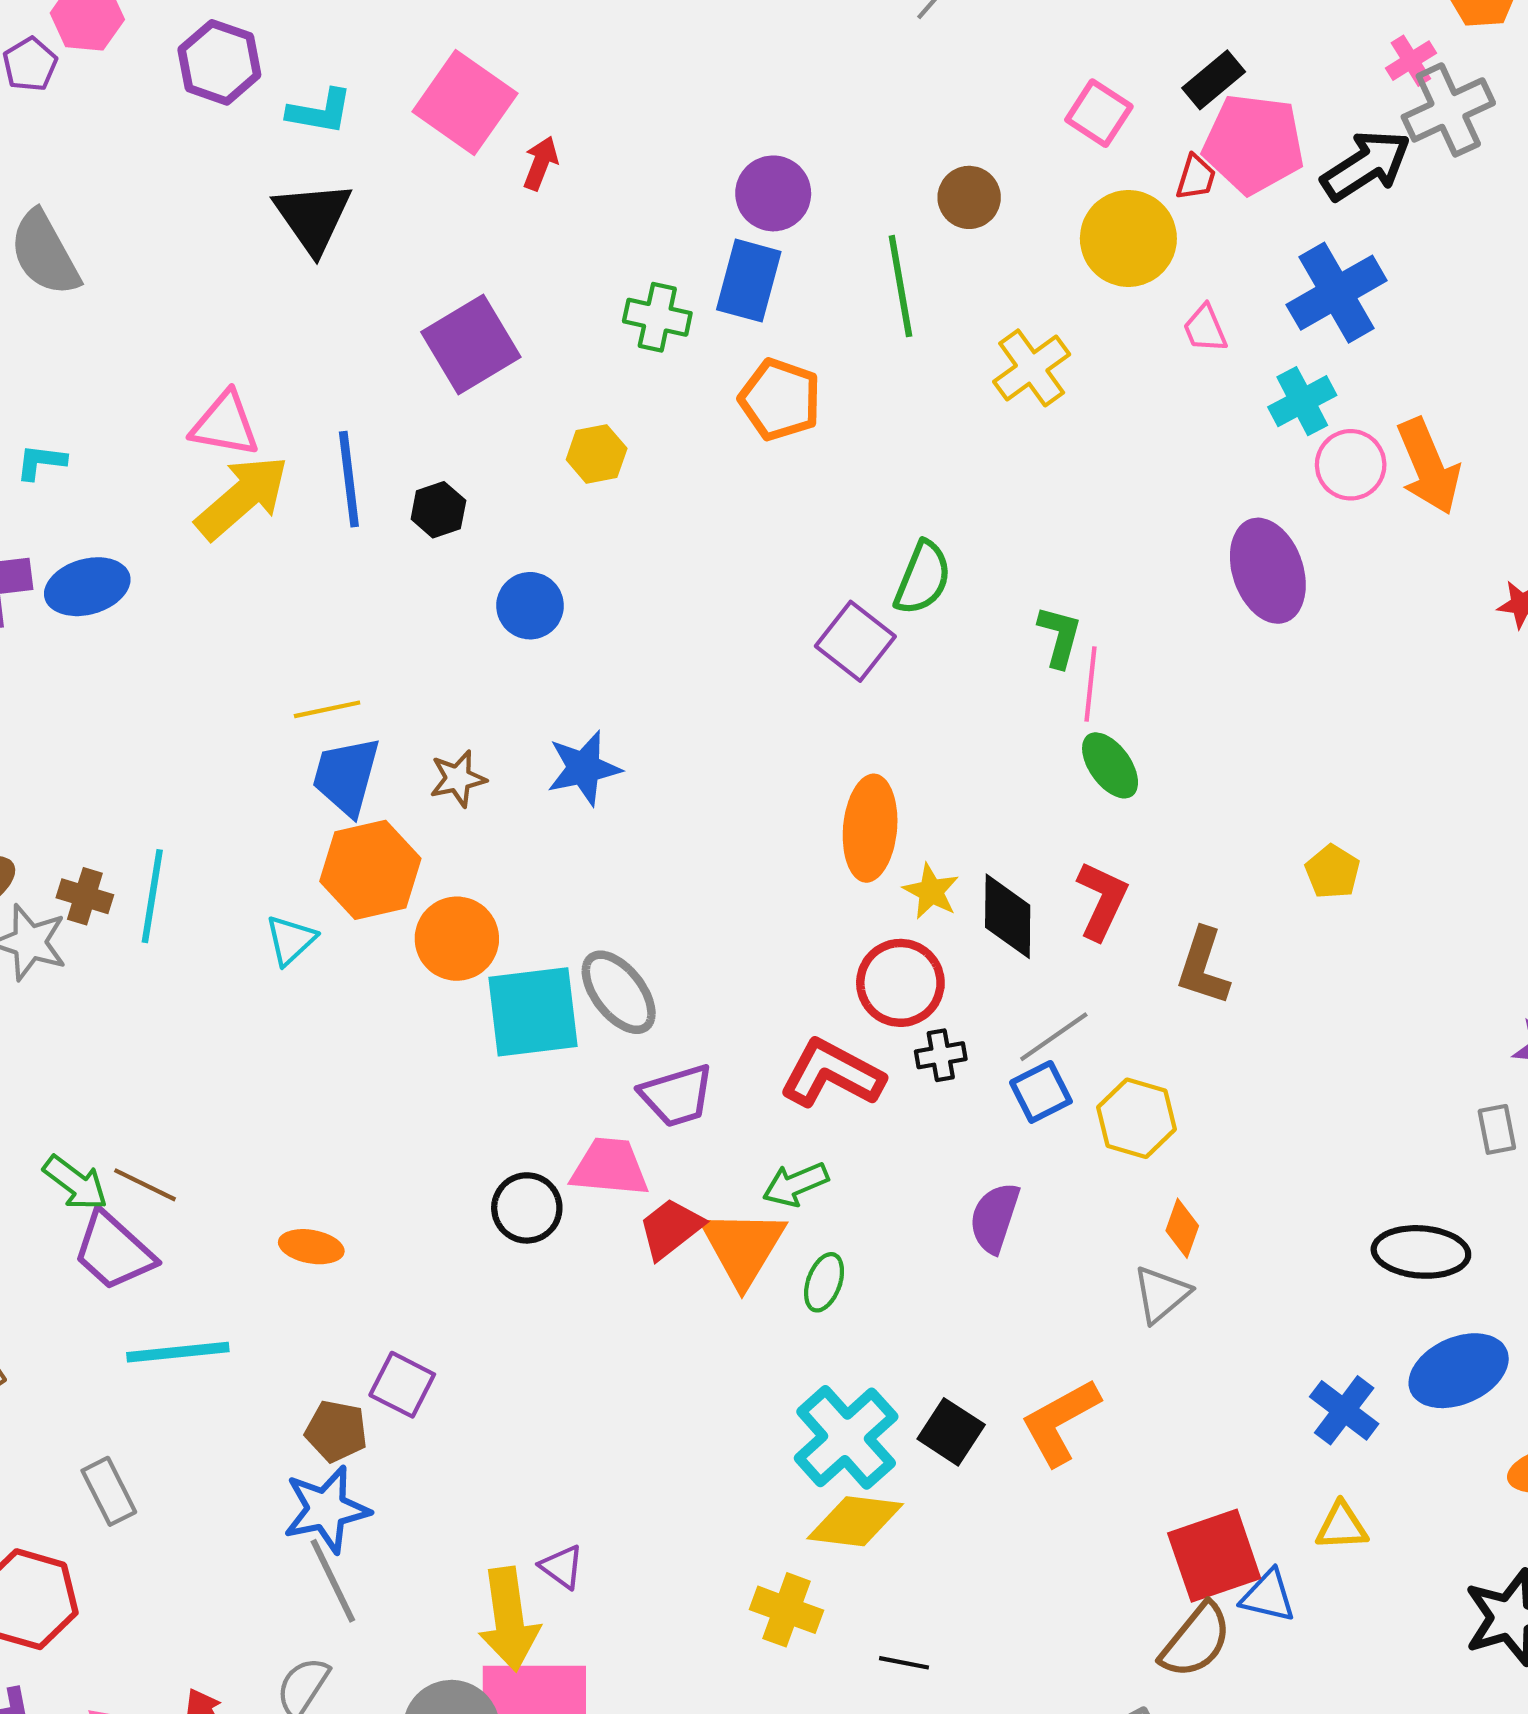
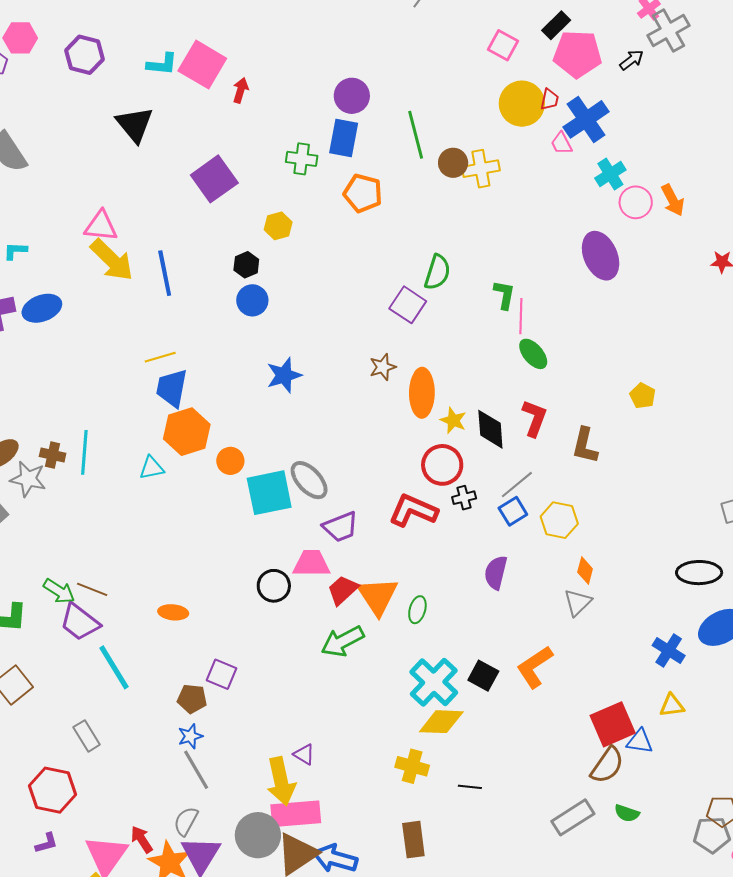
cyan L-shape: (320, 112) -> (162, 64), moved
black arrow: (1366, 165) -> (632, 60), size x0.6
red trapezoid: (1196, 177) -> (550, 99), moved
brown circle: (969, 197) -> (453, 163), moved
blue cross: (1337, 293) -> (586, 119), moved
yellow cross: (1032, 368) -> (481, 169), turned 30
orange arrow: (1429, 466) -> (673, 200), size x0.7
blue line: (349, 479) -> (165, 273), moved
yellow arrow: (242, 497) -> (112, 260), turned 90
black hexagon: (438, 510) -> (246, 265), moved
brown star: (458, 779) -> (383, 367), moved
orange circle: (457, 939) -> (230, 461), size x0.7
cyan triangle: (291, 940) -> (152, 468), turned 36
green arrow: (796, 1184) -> (343, 641), moved, size x1.4
cyan line: (178, 1352) -> (114, 667), turned 69
blue star: (326, 1509) -> (190, 736), size x0.6

